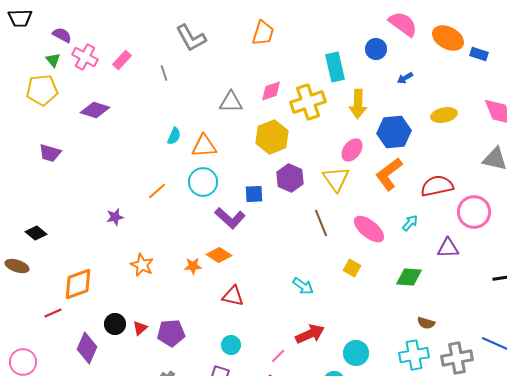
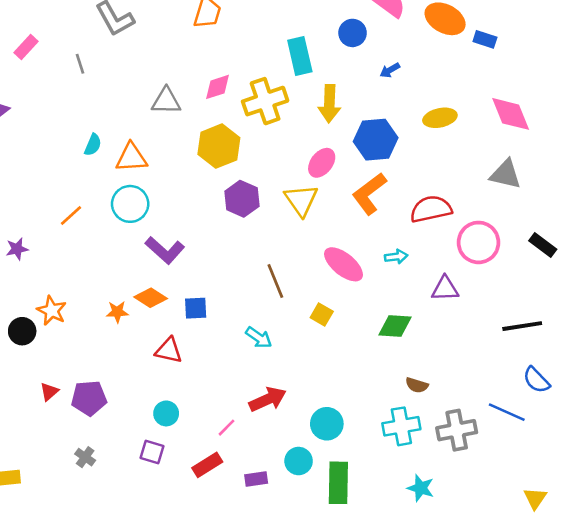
blue square: (254, 194) -> (196, 308), moved
brown line: (321, 223) -> (275, 281), moved
cyan arrow: (410, 223) -> (396, 257), turned 42
black circle: (115, 324) -> (22, 331), moved

